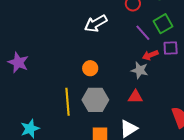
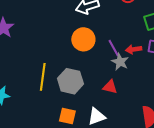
purple line: (143, 33) -> (114, 48), moved
orange circle: (90, 68) -> (83, 39), moved, size x1.5

